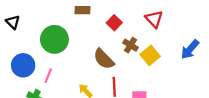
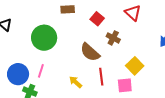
yellow square: (150, 55) -> (135, 66), moved
blue circle: (23, 65) -> (18, 74), moved

